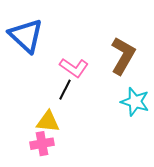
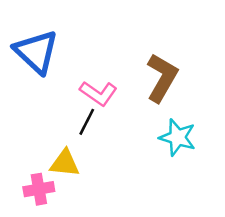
pink cross: (42, 144) -> (39, 189), moved

